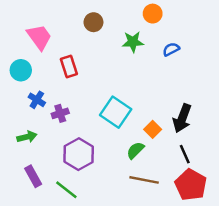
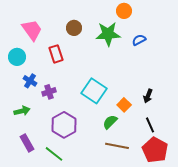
brown circle: (93, 22) -> (74, 28), moved
green star: (133, 42) -> (108, 34), size x1.4
black arrow: (182, 118) -> (148, 96), size x0.6

